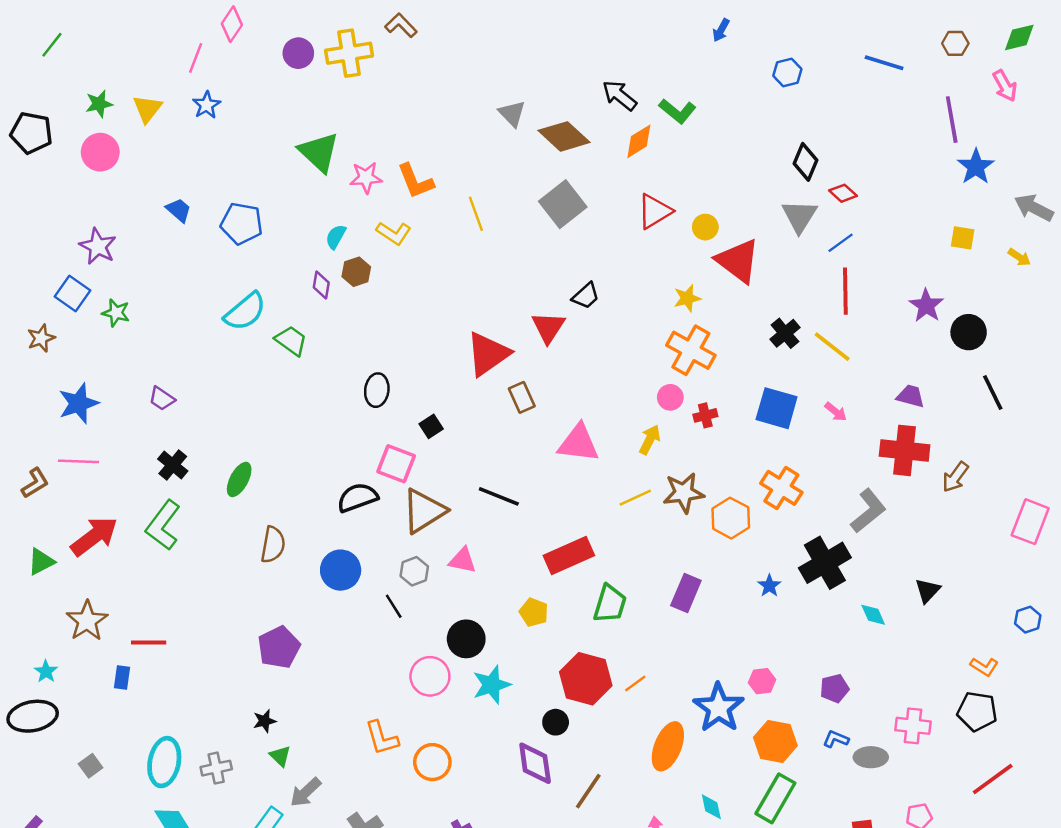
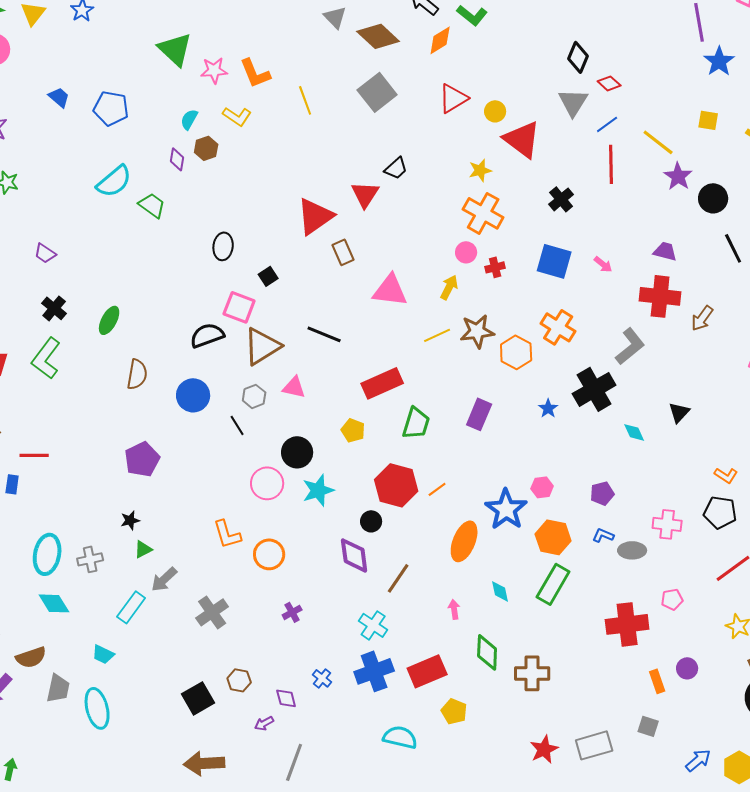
yellow line: (832, 347) -> (658, 142), moved
green triangle: (280, 756) -> (143, 549), turned 48

